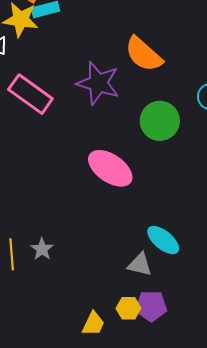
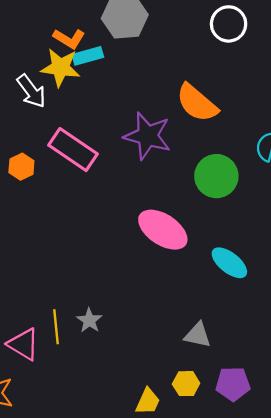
cyan ellipse: (163, 240) -> (229, 263), moved
purple pentagon: (151, 306) -> (233, 384), moved

